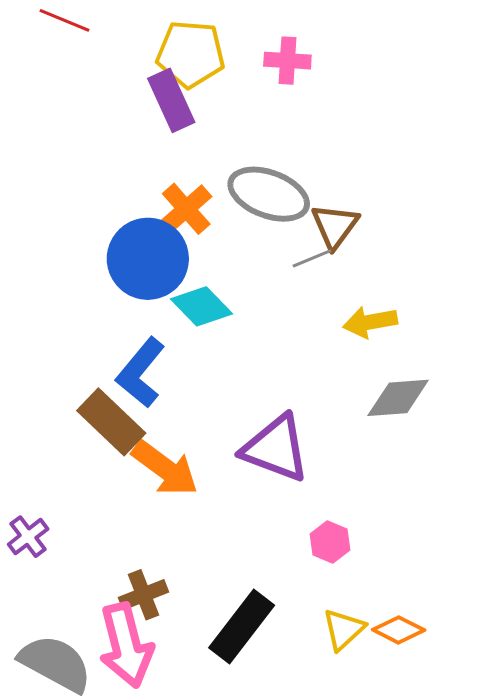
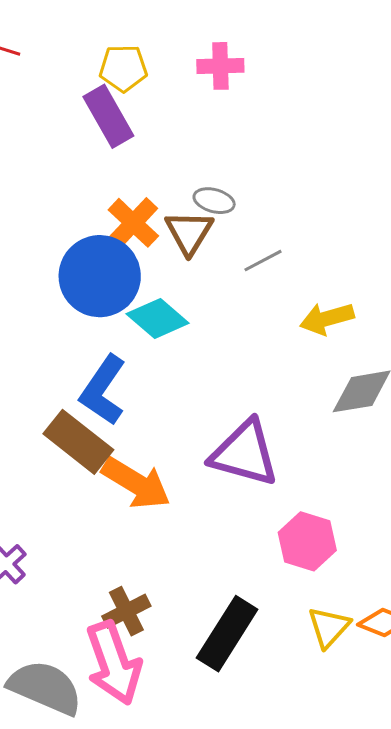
yellow pentagon: (191, 54) -> (123, 68), size x0.7
gray ellipse: (269, 194) -> (214, 201), size x0.5
brown triangle: (335, 226) -> (189, 232), moved
pink hexagon: (330, 542) -> (307, 541), size x1.4

